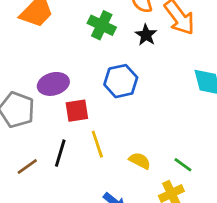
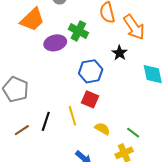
black star: (146, 35) -> (120, 53), moved
purple ellipse: (53, 84) -> (55, 43), moved
red square: (77, 111) -> (90, 99), moved, turned 30

